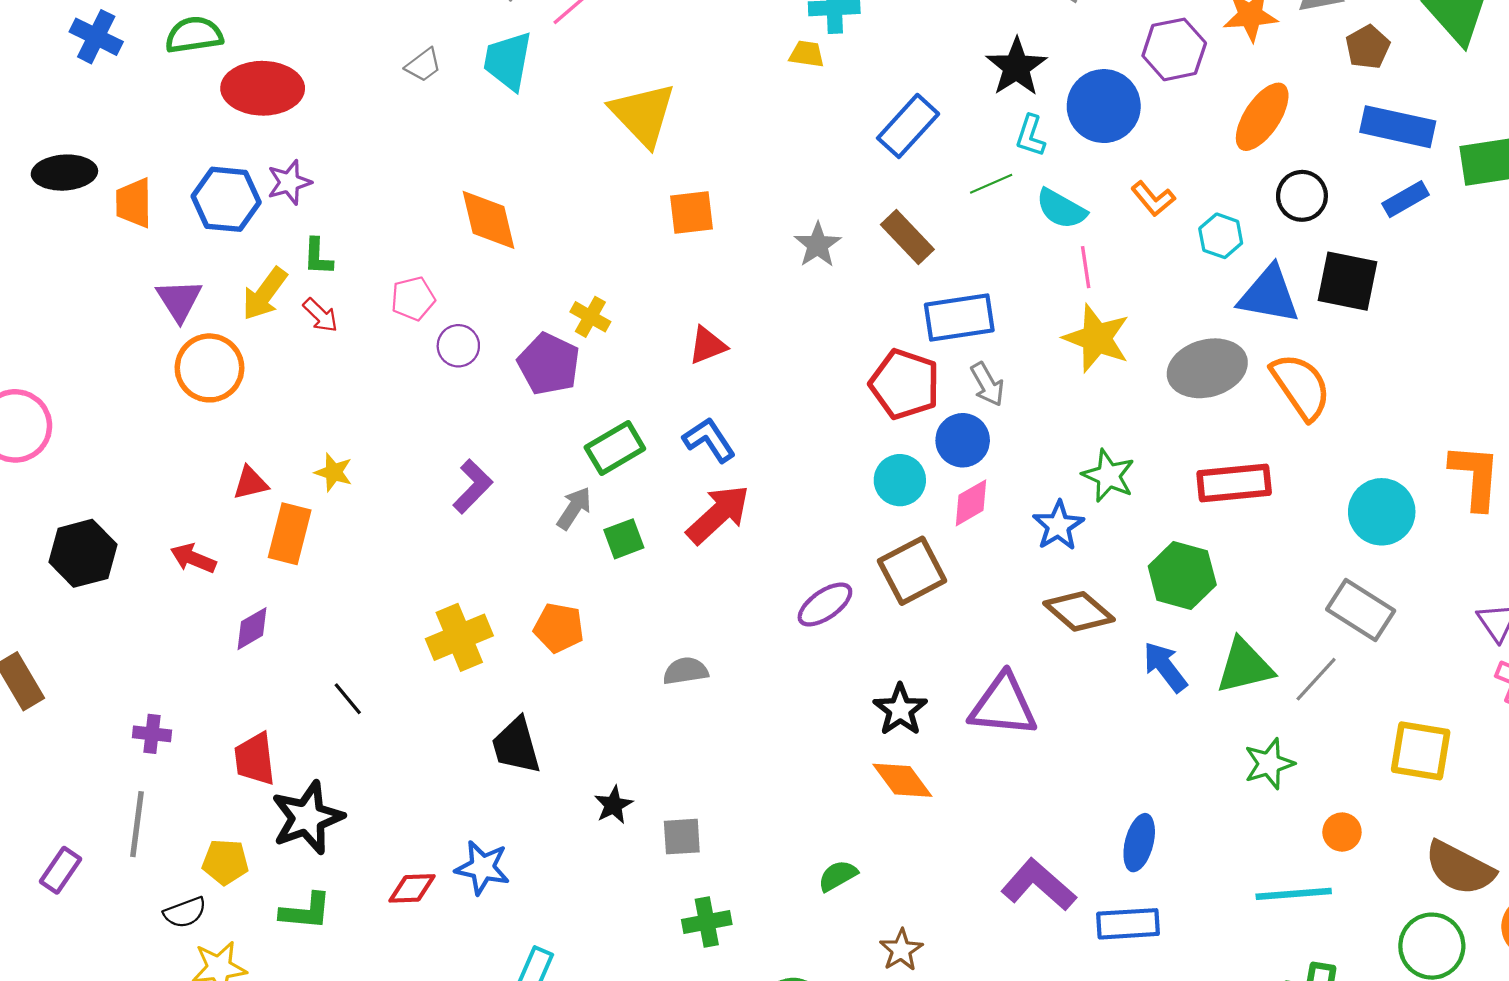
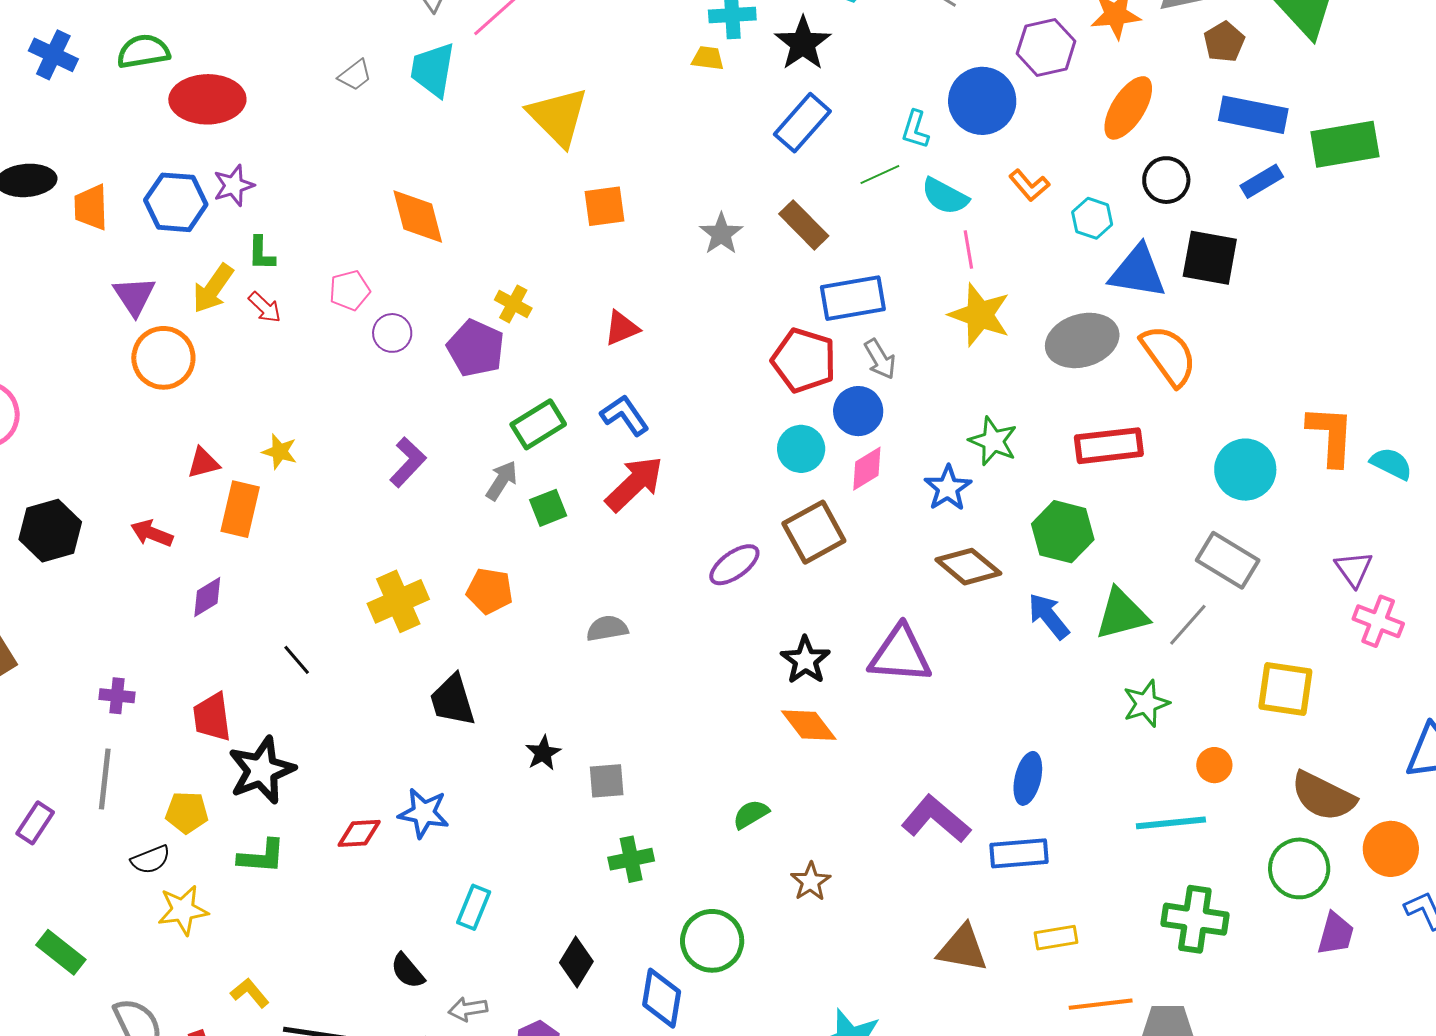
black star: (1016, 67) -> (803, 43), moved

